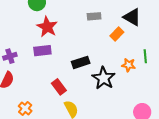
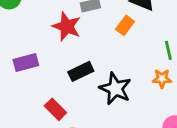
red star: (47, 27) -> (67, 26), moved
orange star: (129, 65) -> (162, 79), moved

